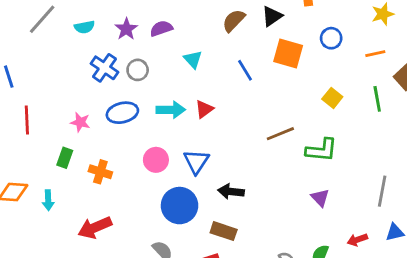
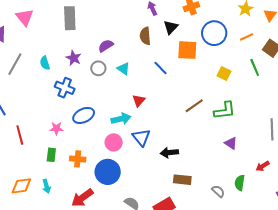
brown semicircle: (234, 21) -> (145, 36), turned -36
cyan semicircle: (85, 27) -> (45, 63), turned 96
purple semicircle: (161, 28) -> (106, 46), moved
blue circle: (331, 38) -> (214, 33), size x1.6
gray circle: (138, 70) -> (98, 68), moved
cyan arrow: (171, 110) -> (121, 119), moved
blue circle: (180, 206) -> (108, 172), moved
brown rectangle: (224, 231) -> (182, 180), moved

